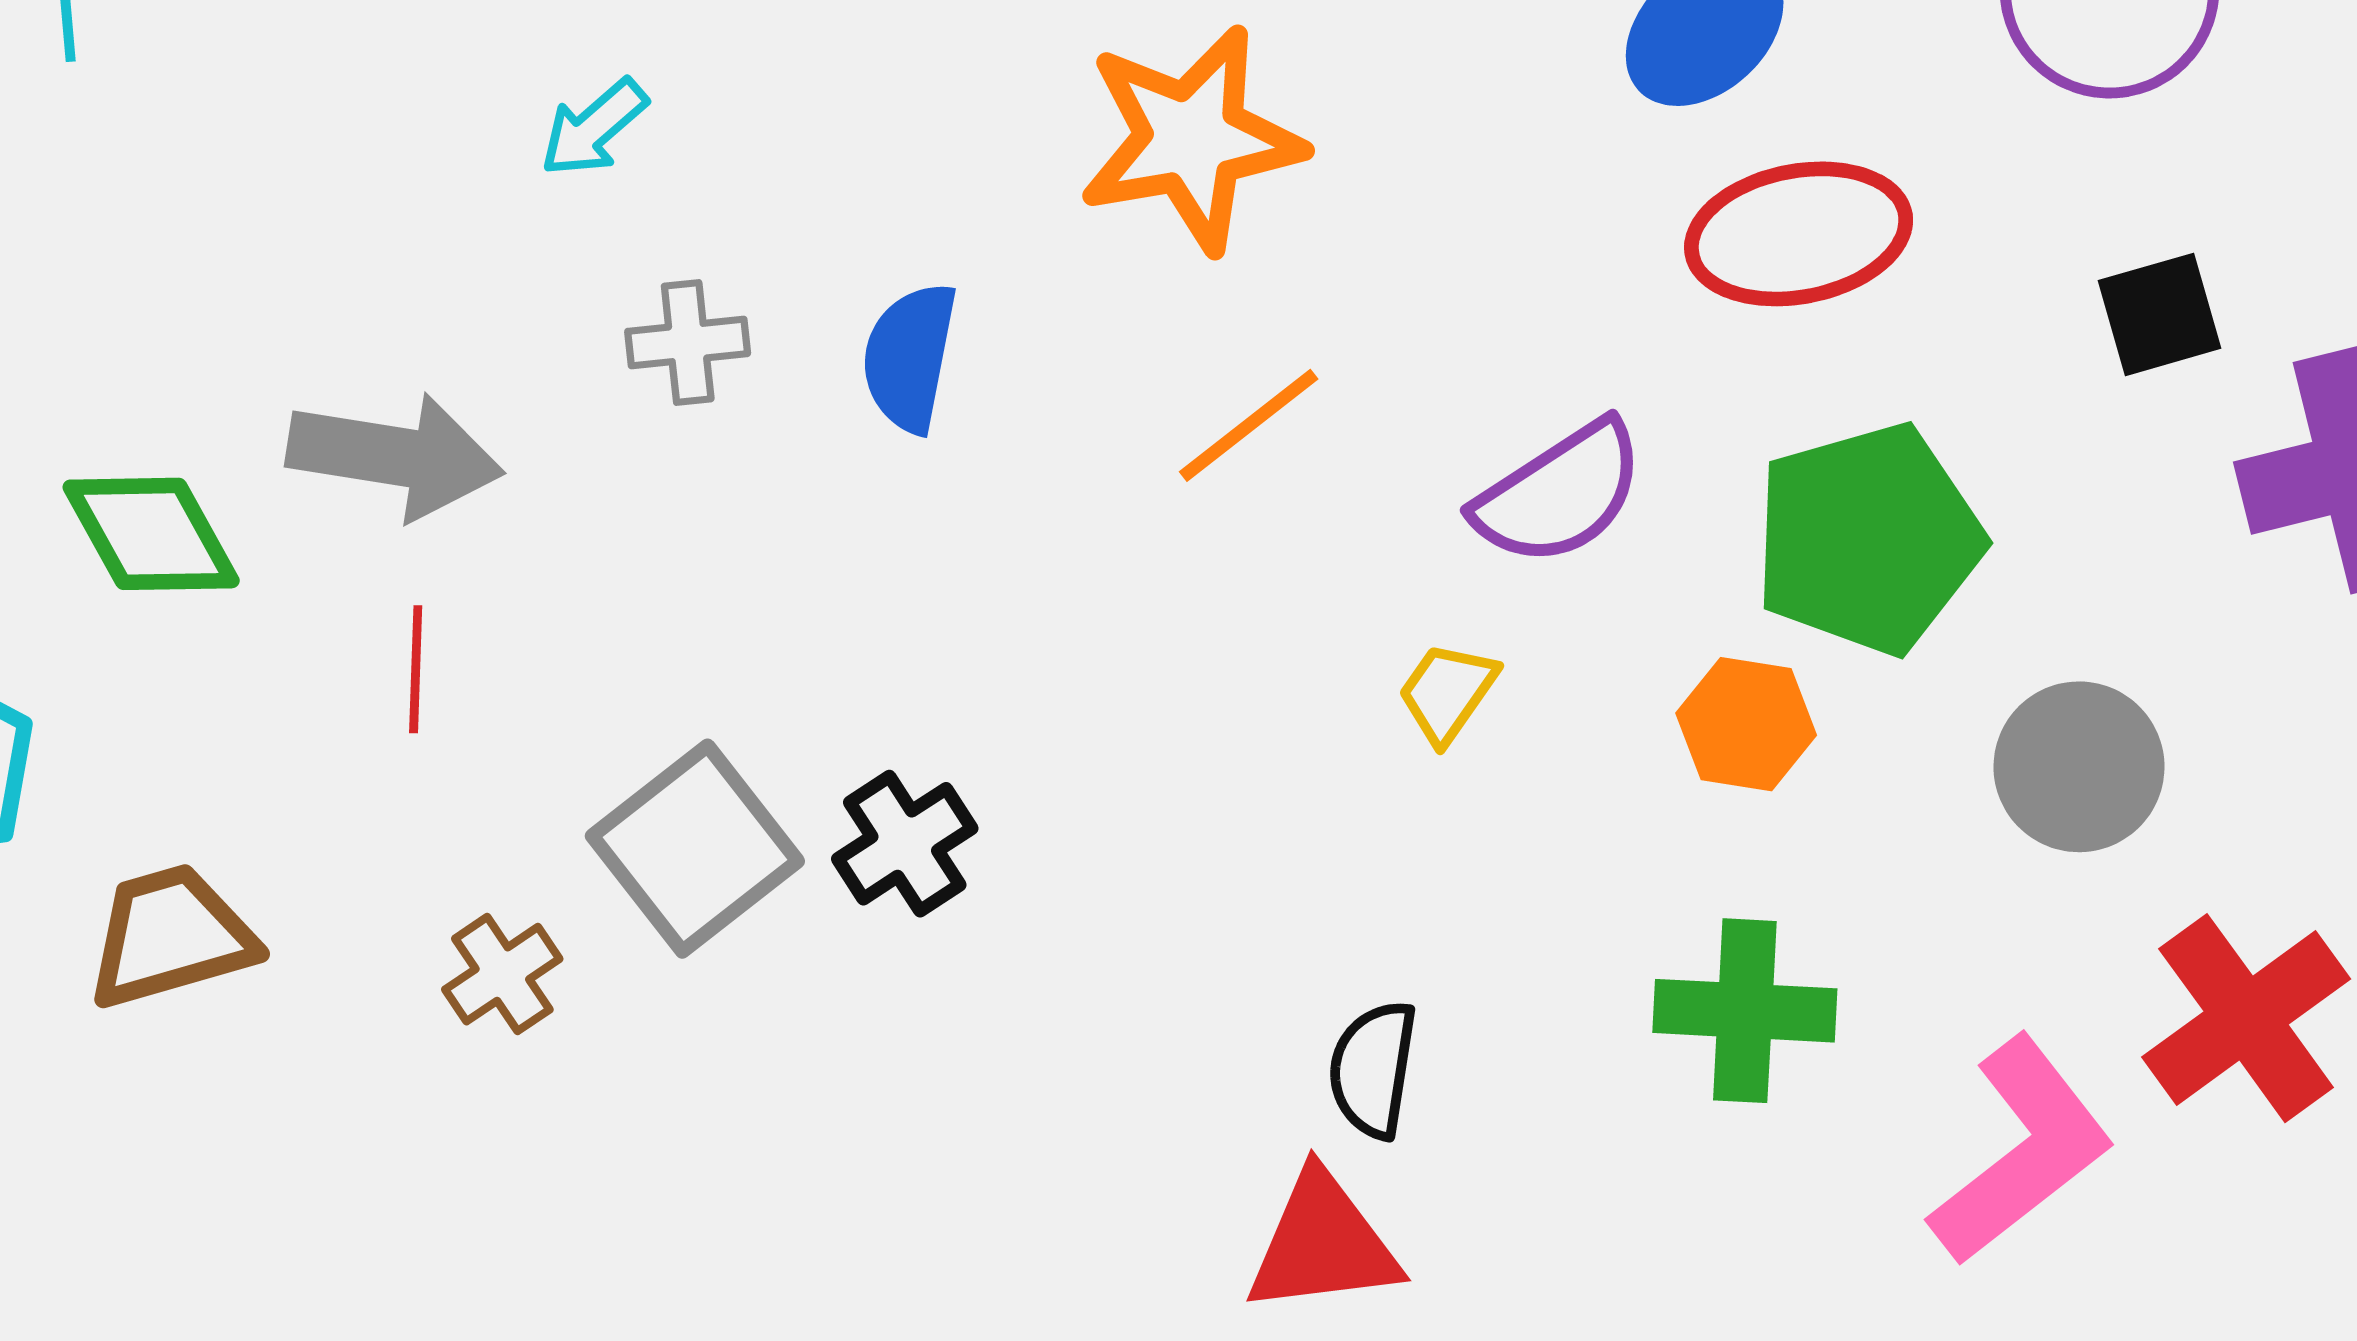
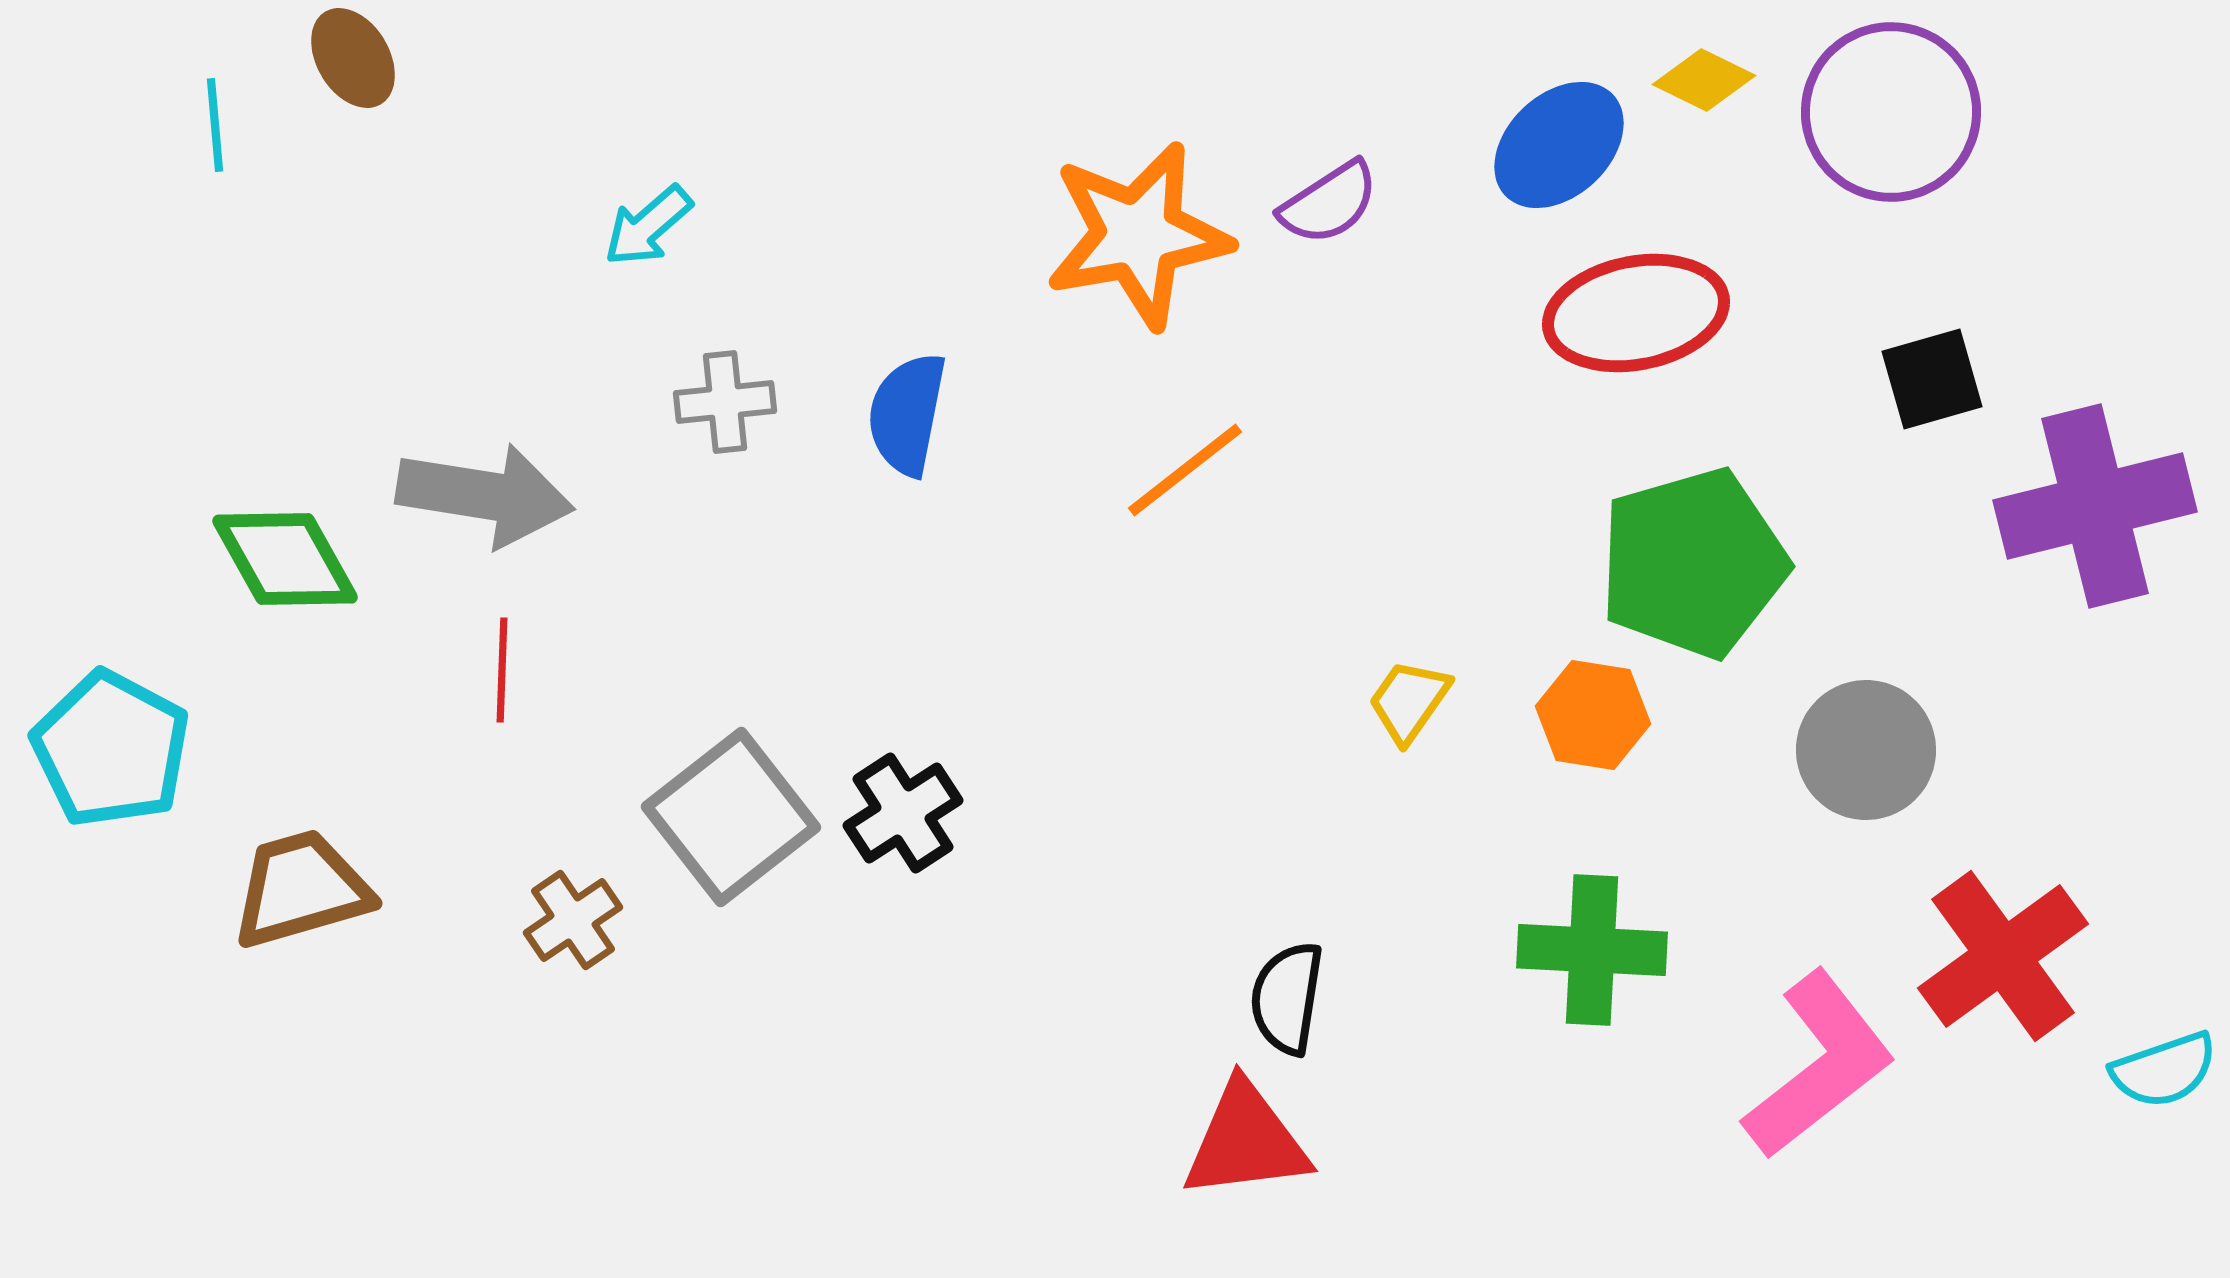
purple semicircle: (1560, 494) -> (1329, 203), moved, size x0.7
yellow trapezoid: (1447, 692) -> (1409, 701), moved

